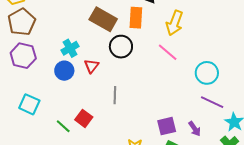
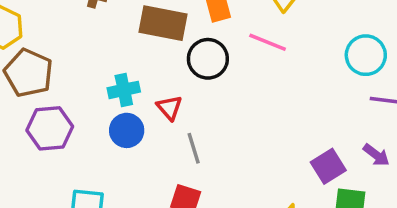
cyan cross: (70, 48) -> (124, 90), turned 36
pink line: (168, 52) -> (268, 42), moved
gray line: (115, 95) -> (194, 148), moved

